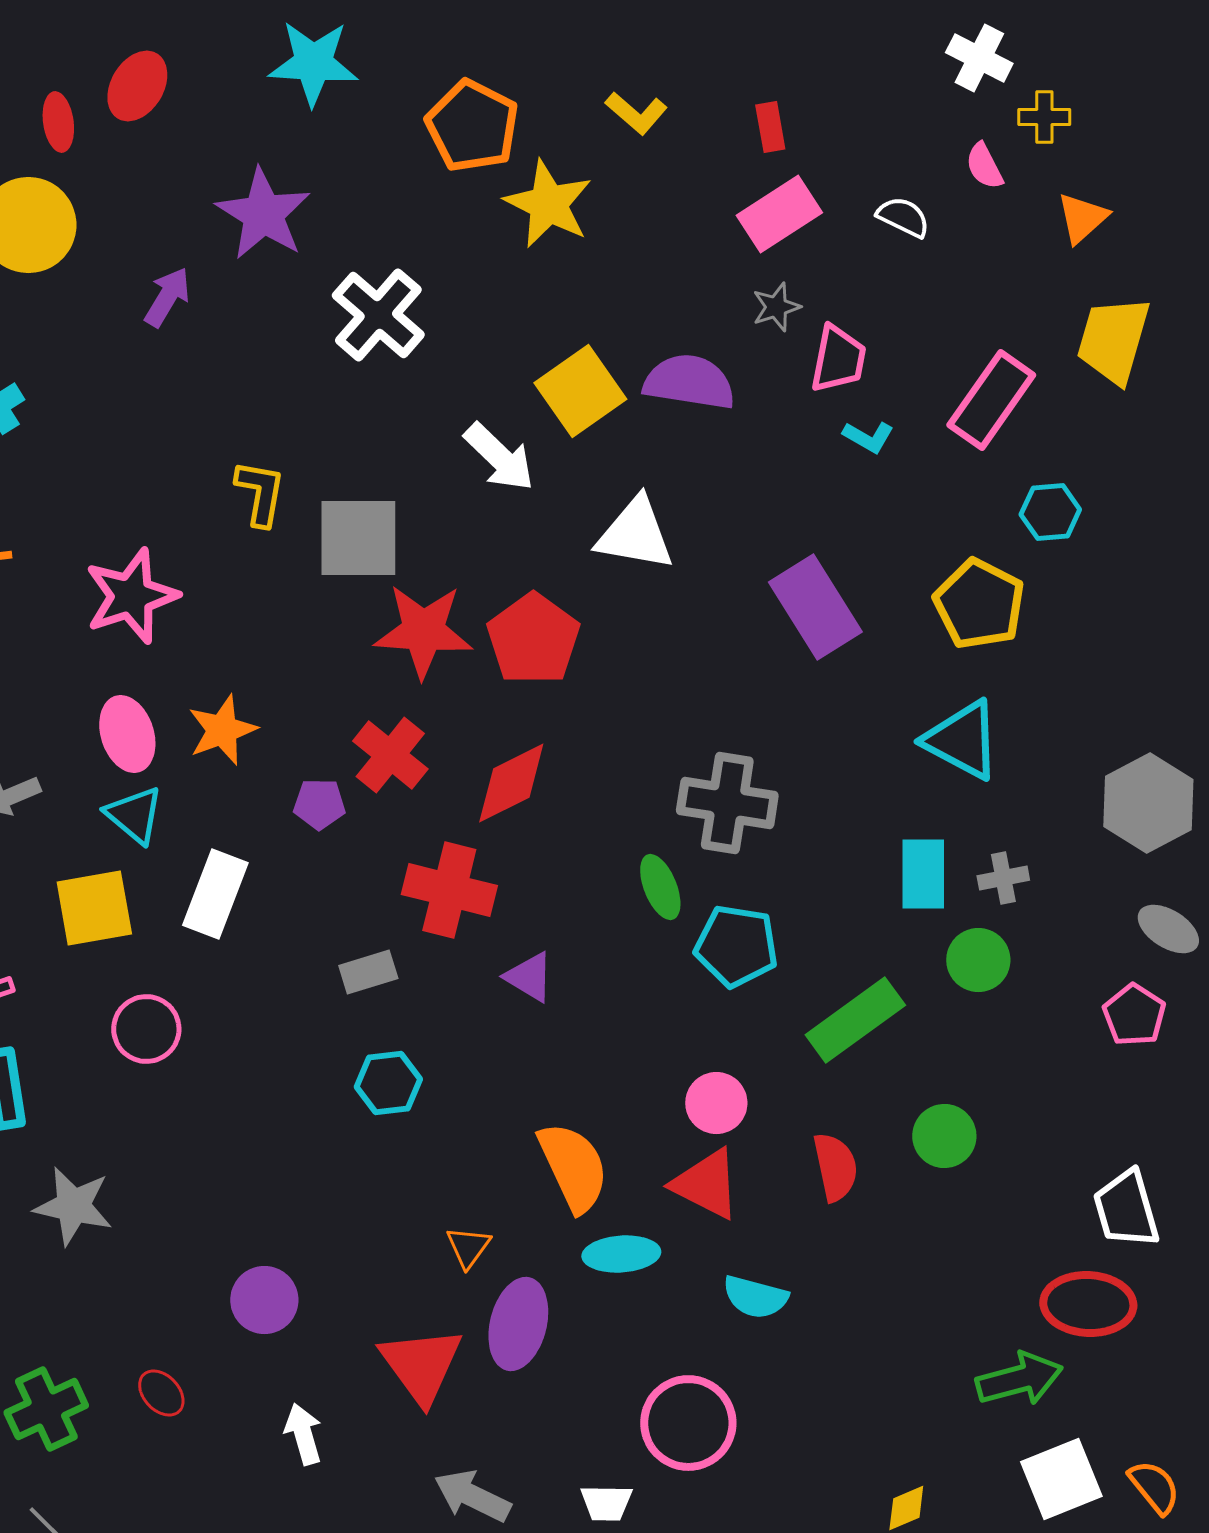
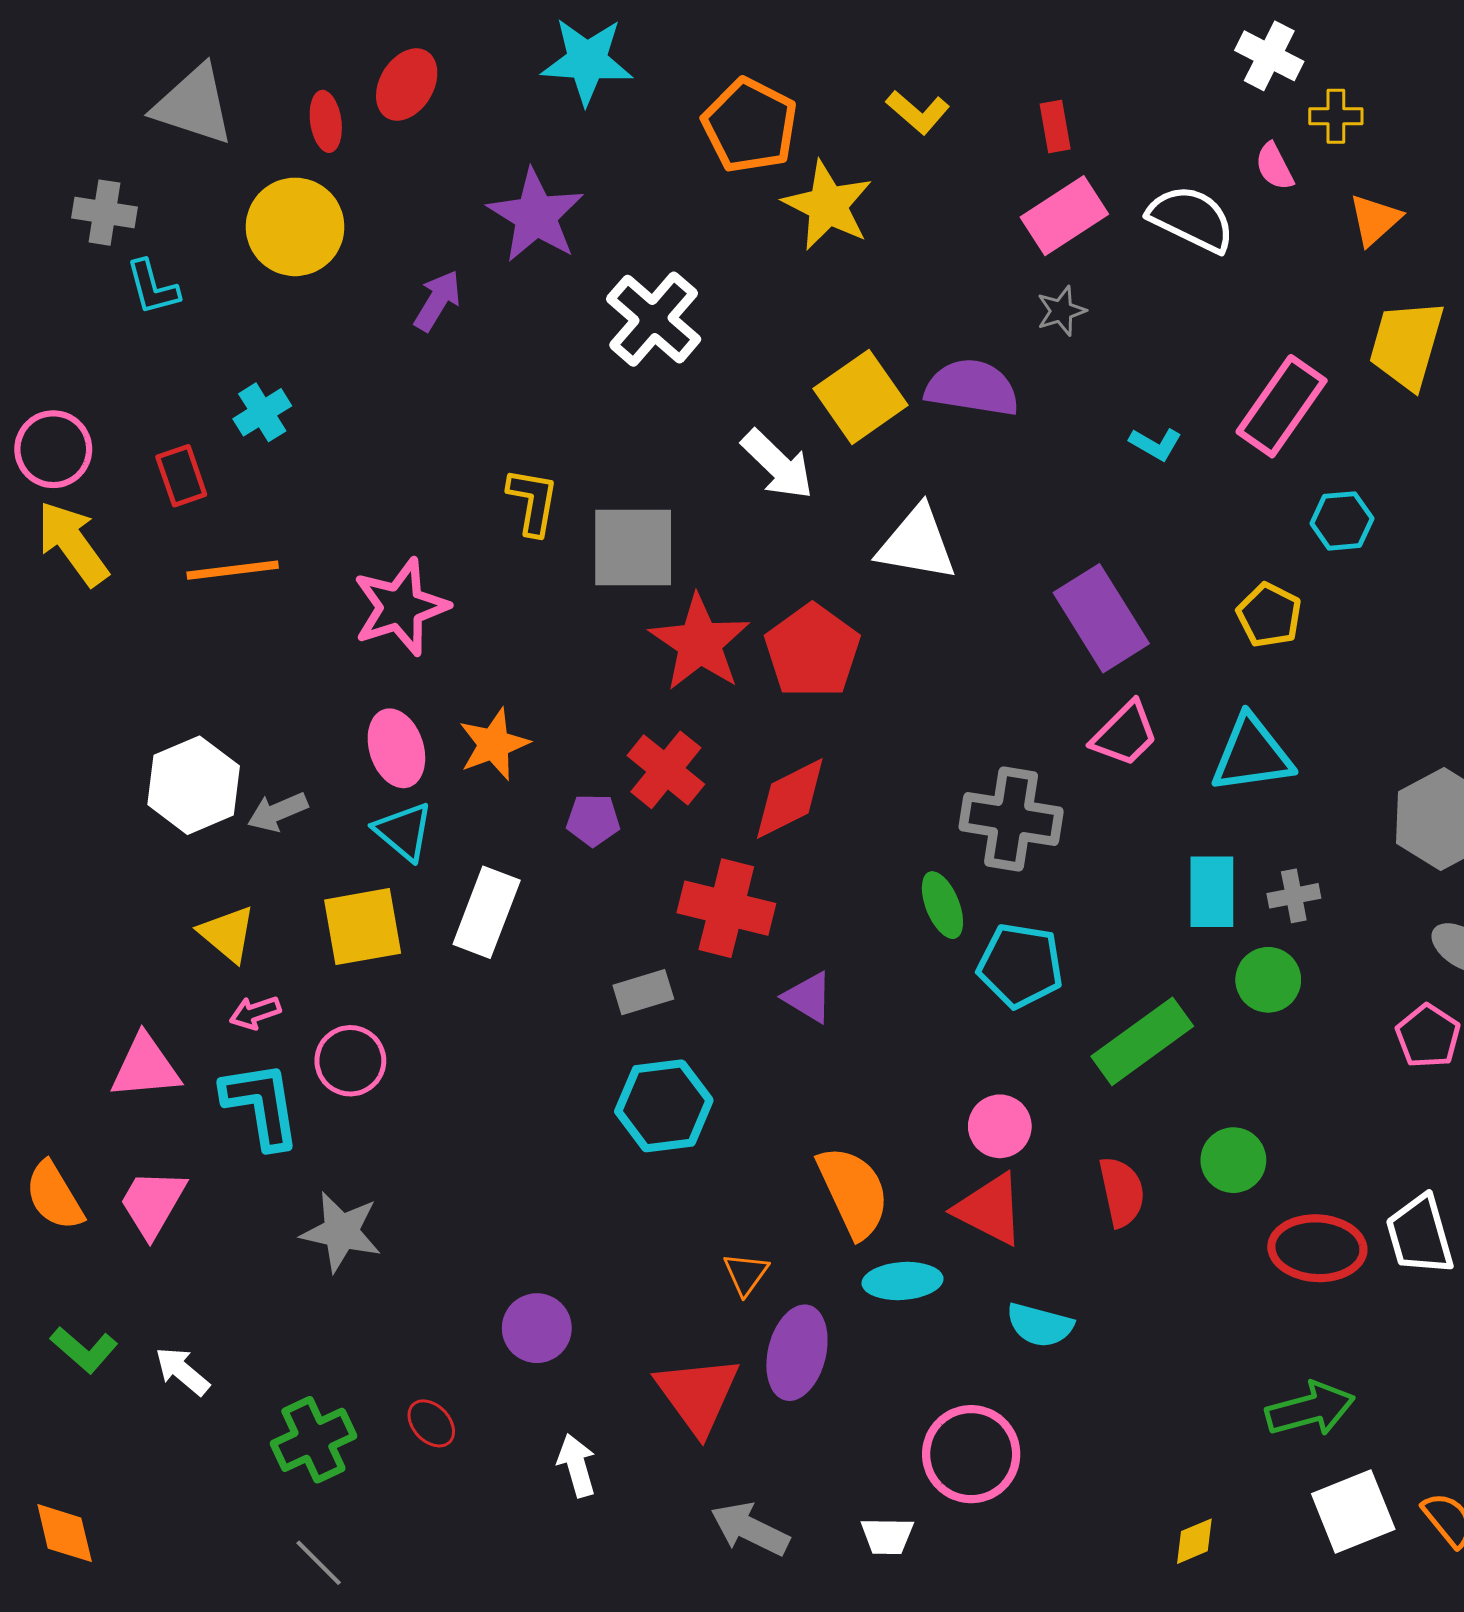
white semicircle: (903, 217) -> (1191, 219), size x1.6
pink trapezoid: (838, 359) -> (1125, 734), moved, turned 34
yellow pentagon: (979, 604) -> (1269, 615), size x0.7
red star: (423, 631) -> (700, 643), turned 30
cyan triangle: (962, 740) -> (1252, 754), turned -36
pink circle: (146, 1029) -> (350, 1061), moved
cyan hexagon: (388, 1083) -> (664, 1106), size x1.4
red ellipse: (1088, 1304) -> (1317, 1248), moved

